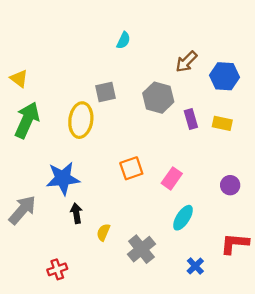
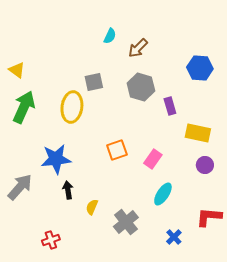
brown arrow: (186, 62) -> (138, 48), moved
yellow rectangle: (222, 123) -> (198, 133), moved, size x1.4

